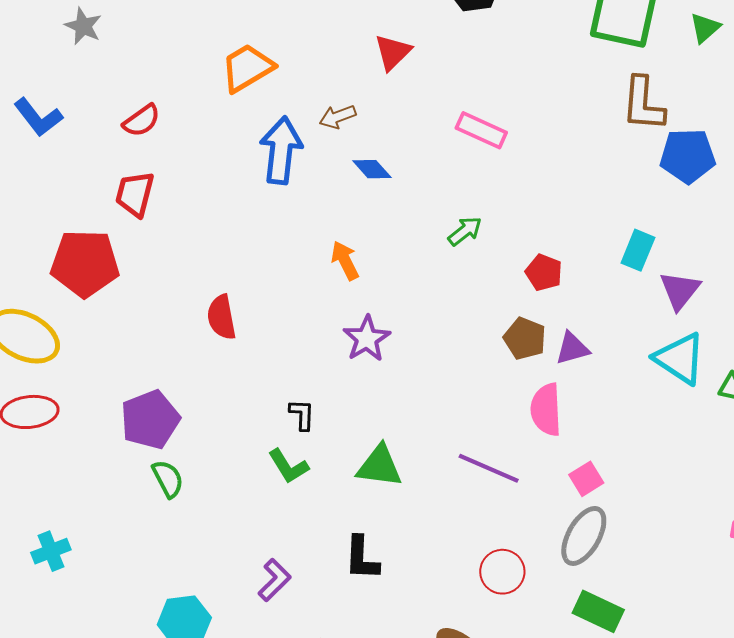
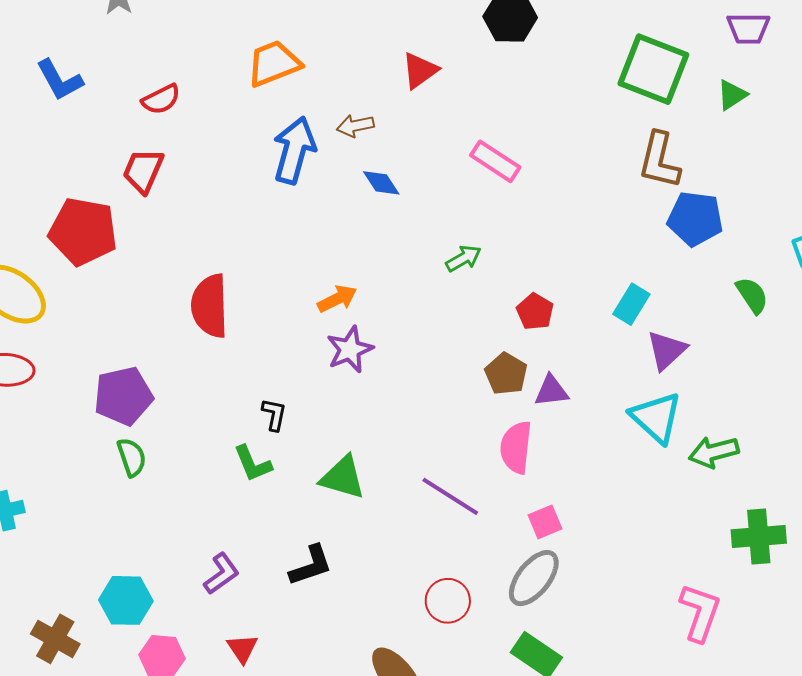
orange arrow: (345, 261) -> (337, 299), moved, turned 81
red semicircle: (222, 317) -> (210, 306), size x1.4
black L-shape: (362, 558) -> (311, 566), turned -120

